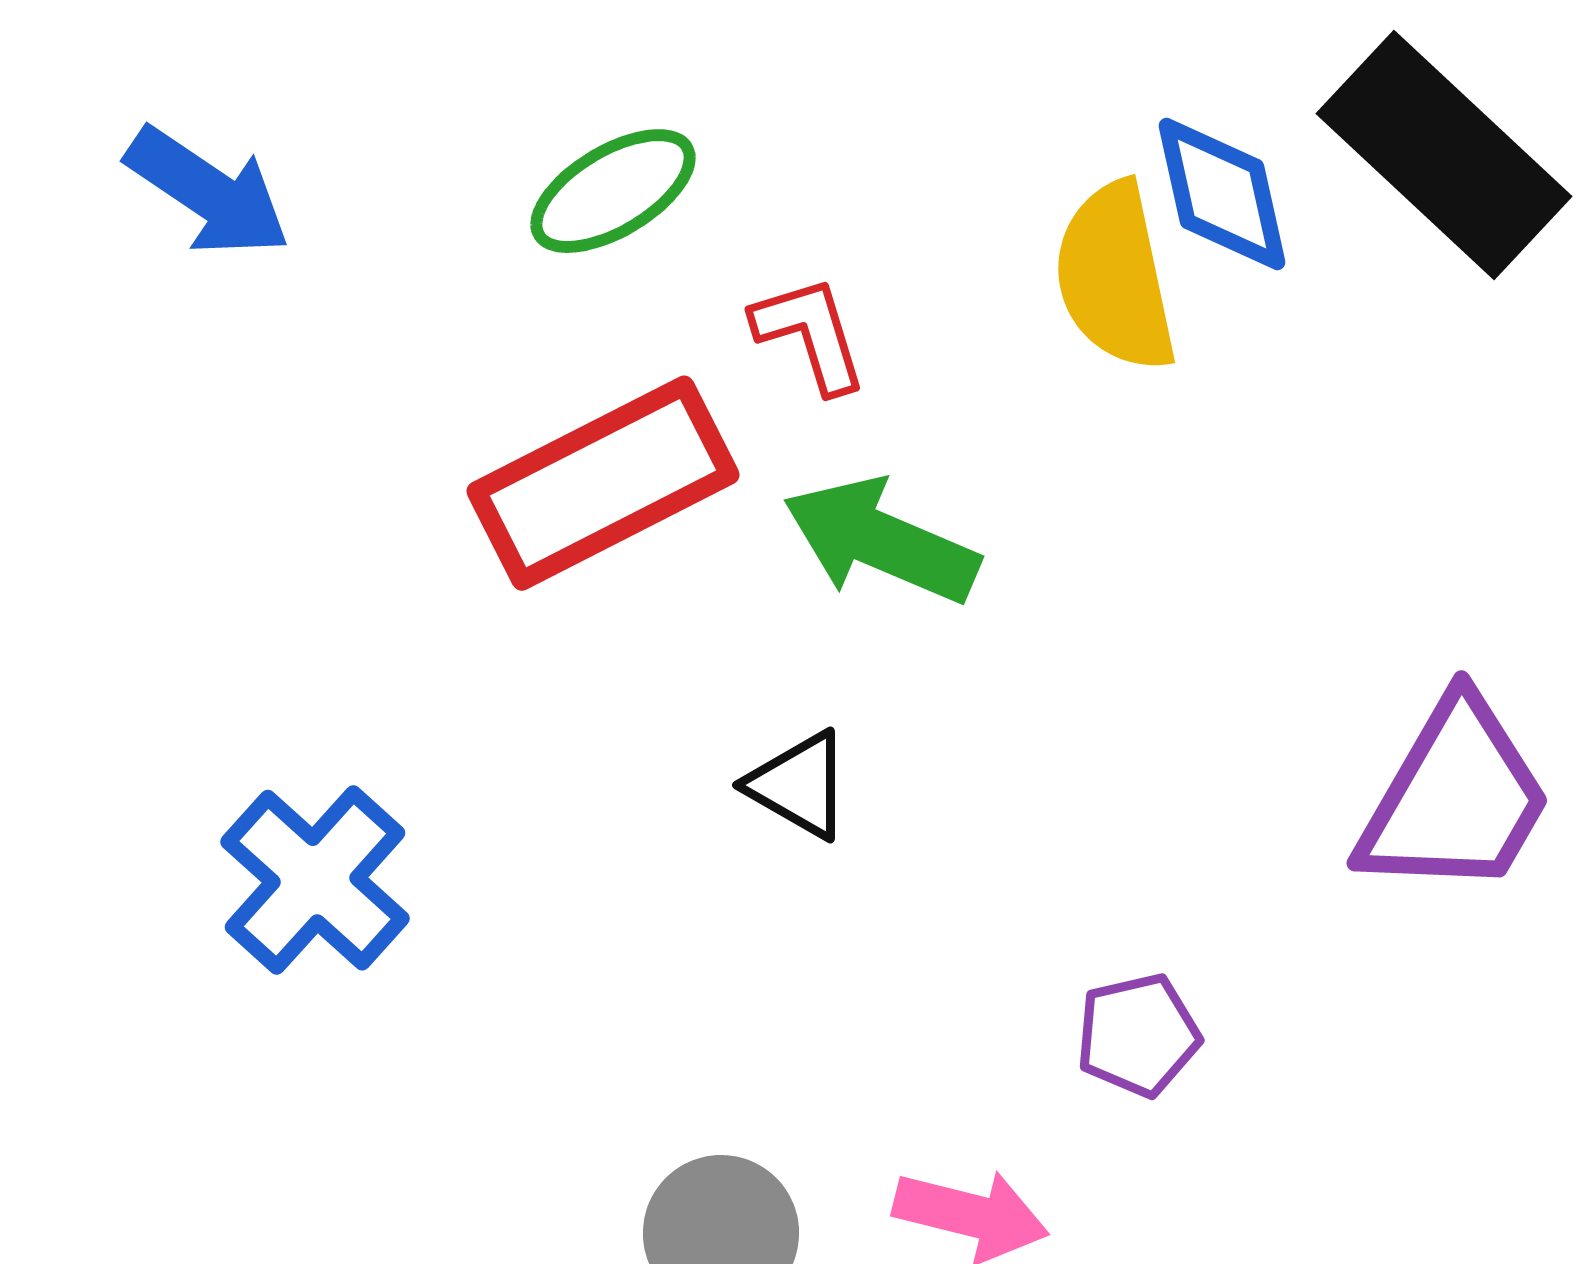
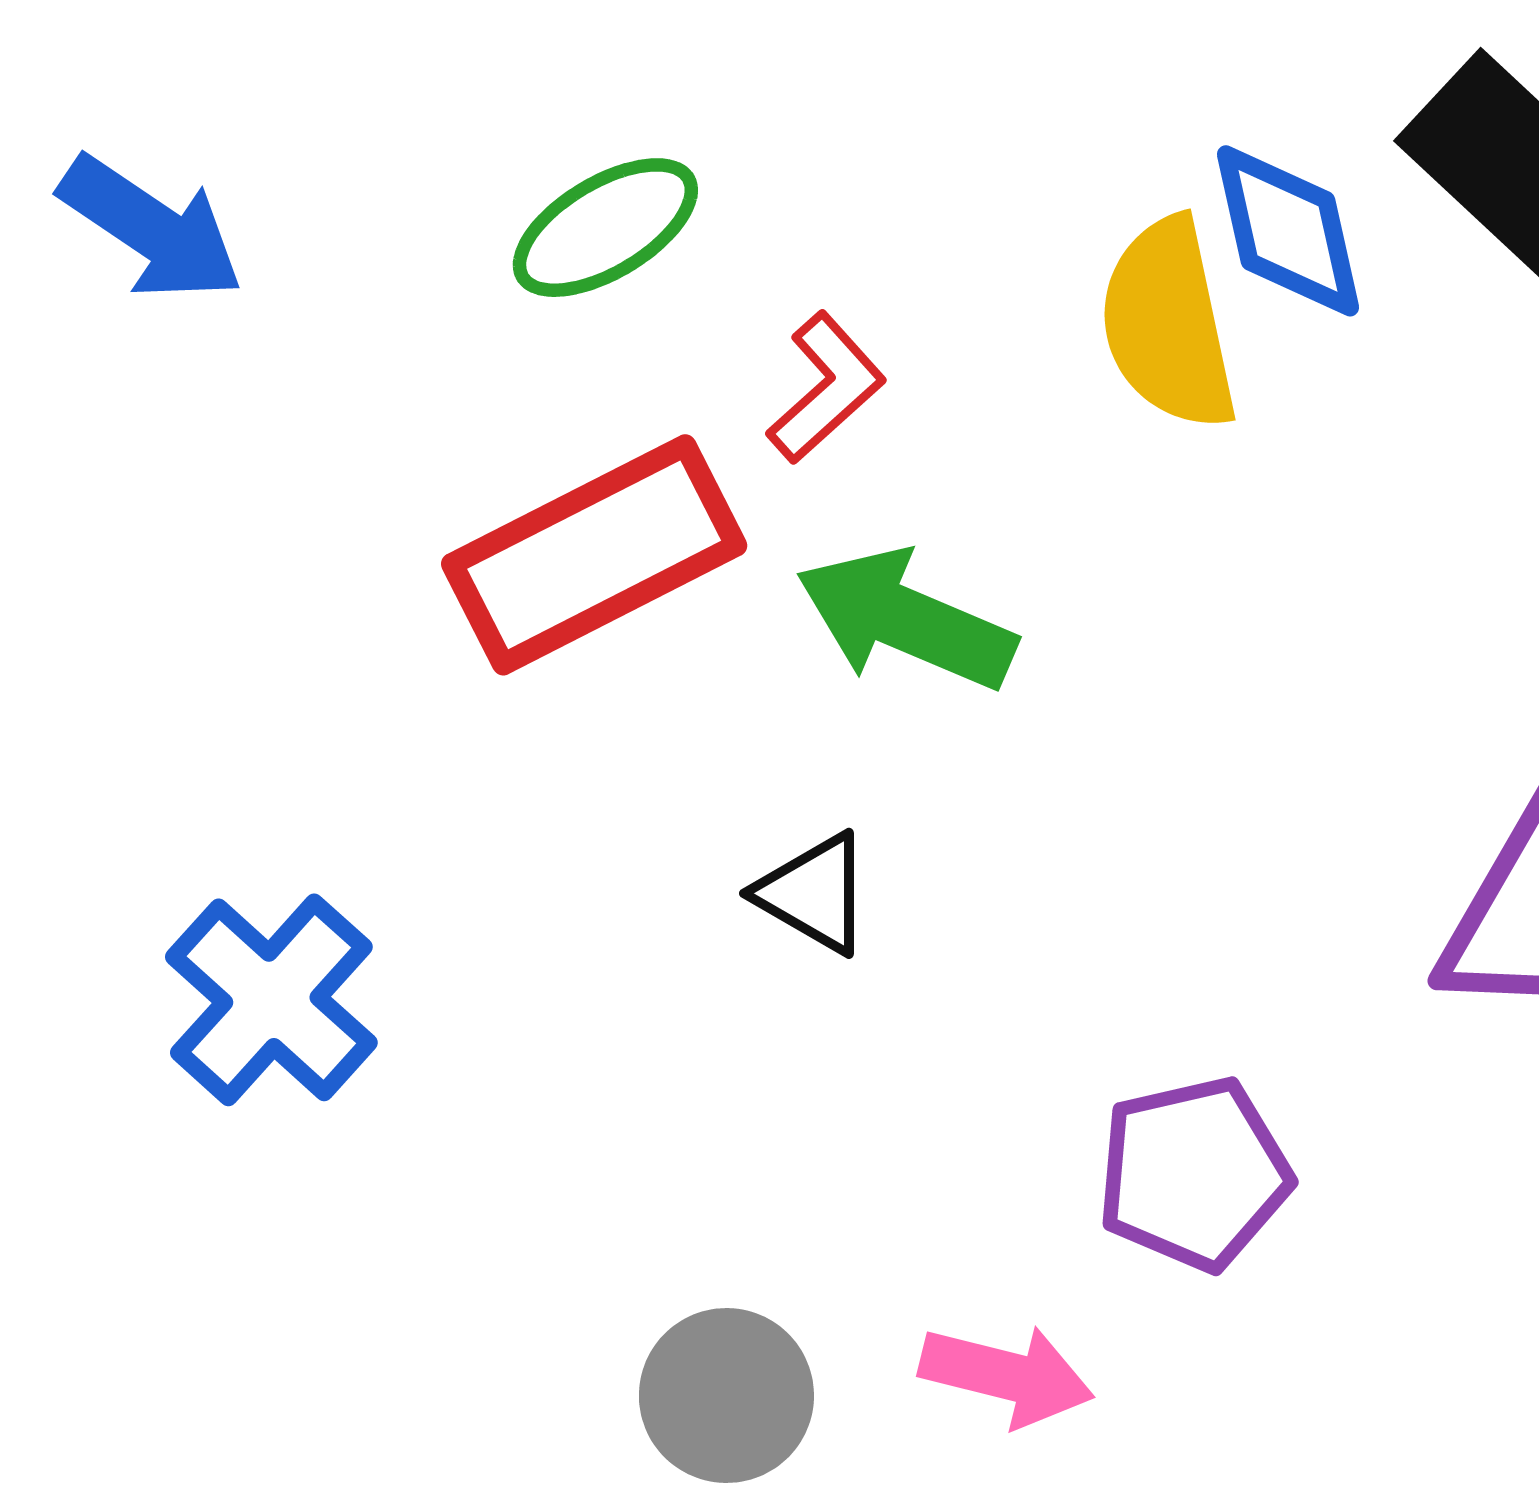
red L-shape: (810, 334) -> (826, 388), turned 65
purple pentagon: (1138, 1035) -> (1194, 1174), size x1.4

